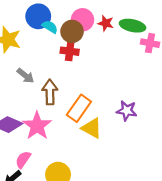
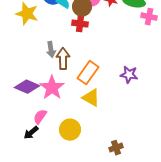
gray arrow: (25, 76) -> (51, 50), moved, turned 42
yellow triangle: (92, 128) -> (91, 98), moved

